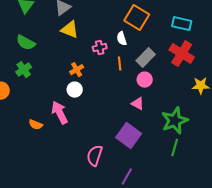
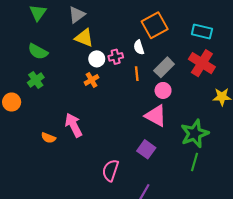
orange square: (137, 18) -> (155, 25), turned 30
white circle: (75, 90) -> (97, 59), moved
pink triangle: (138, 104) -> (156, 116), size x1.6
purple square: (129, 136) -> (146, 149), size x0.7

